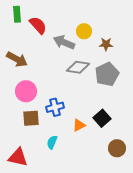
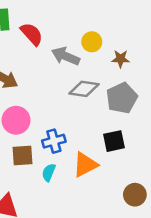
black square: (102, 118) -> (114, 141), moved, turned 30
orange triangle: (79, 125) -> (85, 165), size x1.5
cyan semicircle: (52, 142) -> (49, 172), moved

